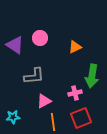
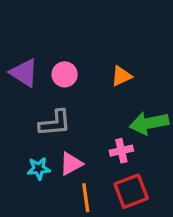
pink circle: (40, 38) -> (65, 74), moved
green arrow: (92, 76) -> (149, 123), turned 70
cyan star: (13, 117) -> (39, 169), moved

